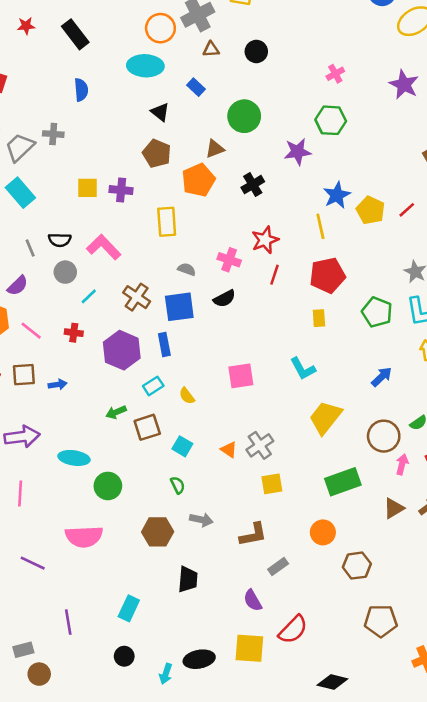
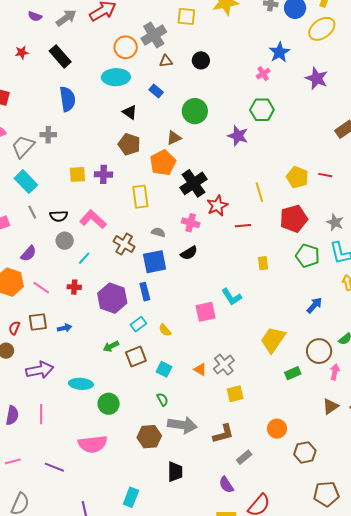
blue semicircle: (81, 90) -> (67, 99), size x1.4
purple star: (298, 152) -> (238, 136), turned 30
black cross: (253, 185) -> (194, 183), moved, size x1.5
blue star: (337, 195) -> (279, 52), moved
red line: (407, 210) -> (325, 175), turned 56
gray line: (30, 248) -> (32, 212), moved
red line: (275, 275) -> (243, 226), moved, turned 70
red pentagon: (327, 275) -> (294, 219), moved
brown cross: (137, 297) -> (124, 244), moved
cyan L-shape: (303, 369) -> (232, 297), moved
green rectangle: (343, 482) -> (293, 373), moved, size x0.6
gray arrow: (201, 520) -> (182, 425), size x1.6

